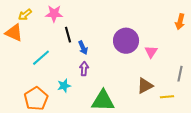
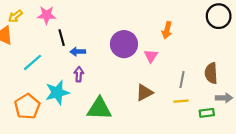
orange arrow: (180, 22) -> (167, 30), moved
blue arrow: (83, 48) -> (78, 52), turned 112
cyan star: (64, 86) -> (57, 93), size x1.6
yellow line: (167, 97) -> (181, 101), moved

